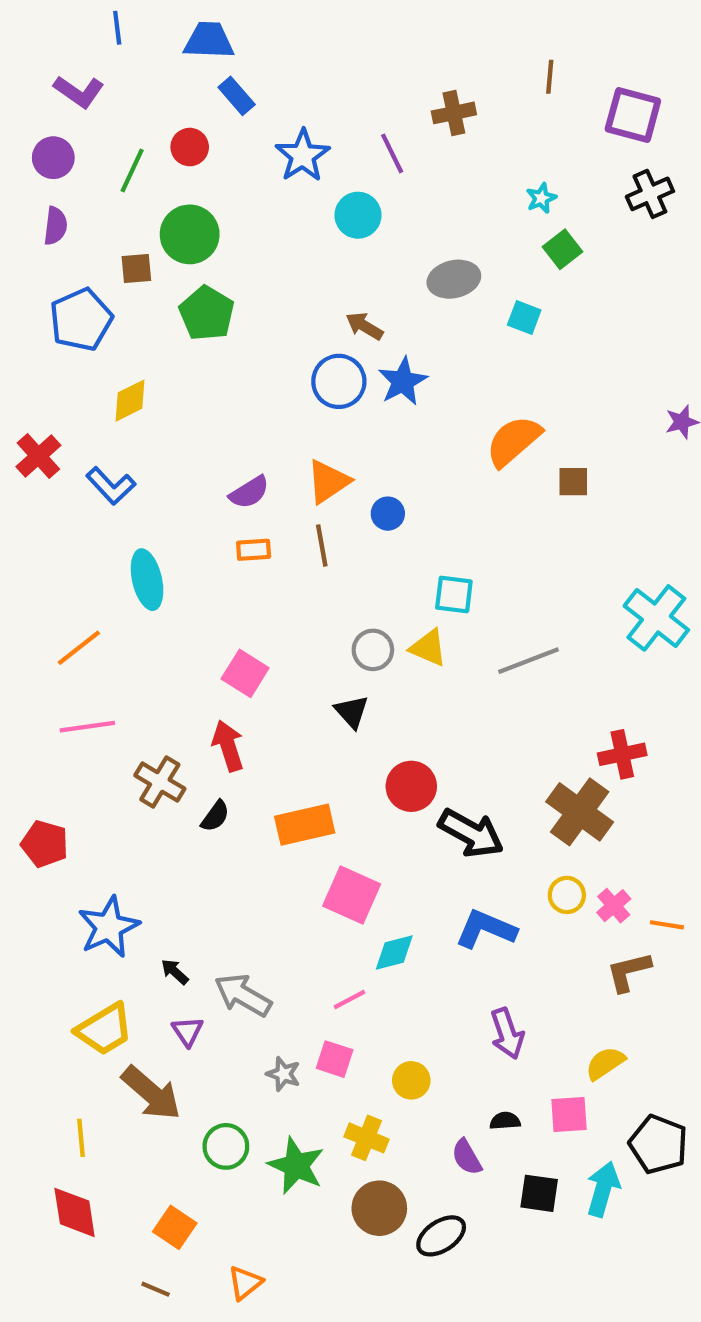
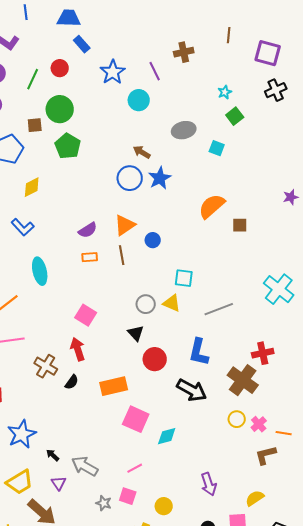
red circle: (411, 786) -> (155, 359), moved
blue L-shape: (486, 929) -> (199, 352), moved, turned -100
cyan diamond: (394, 953) -> (167, 436), moved

